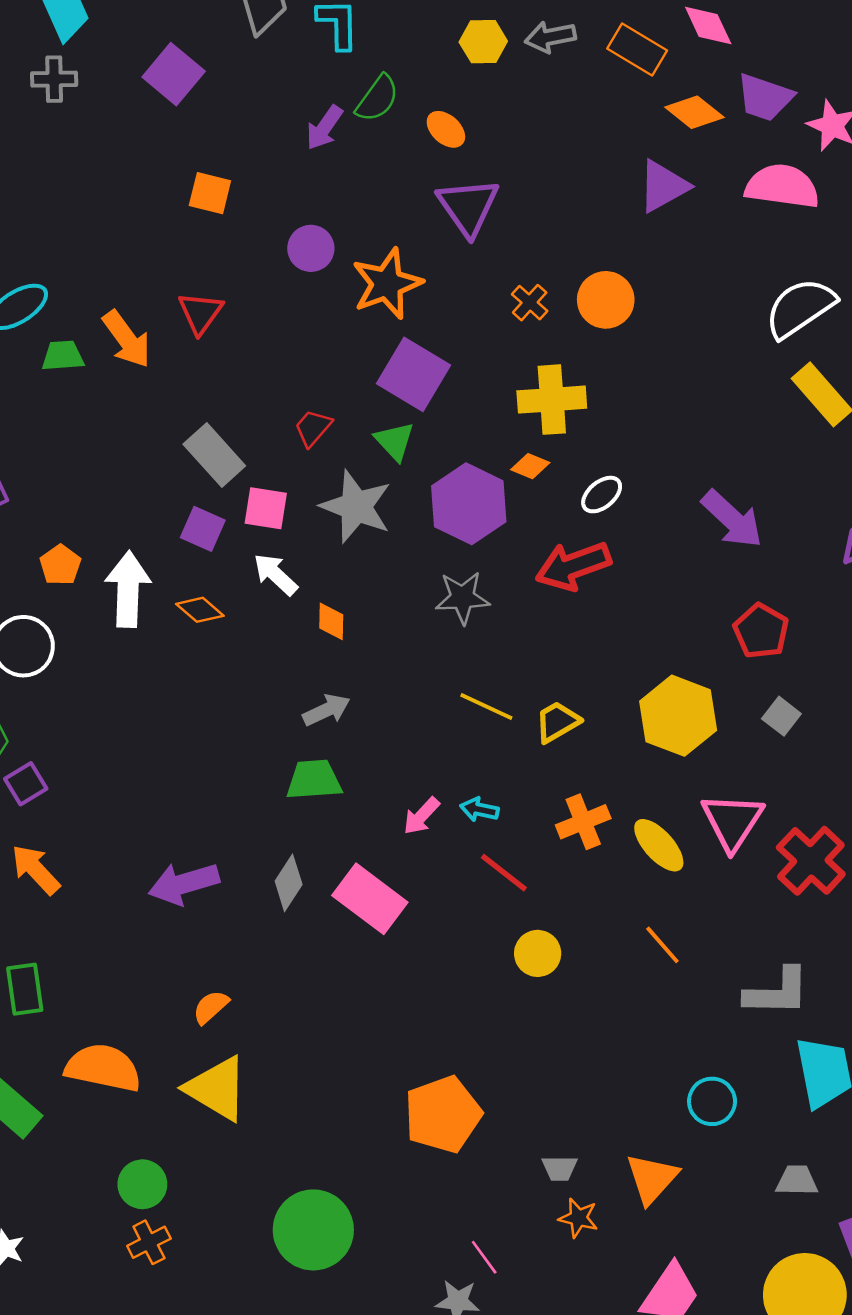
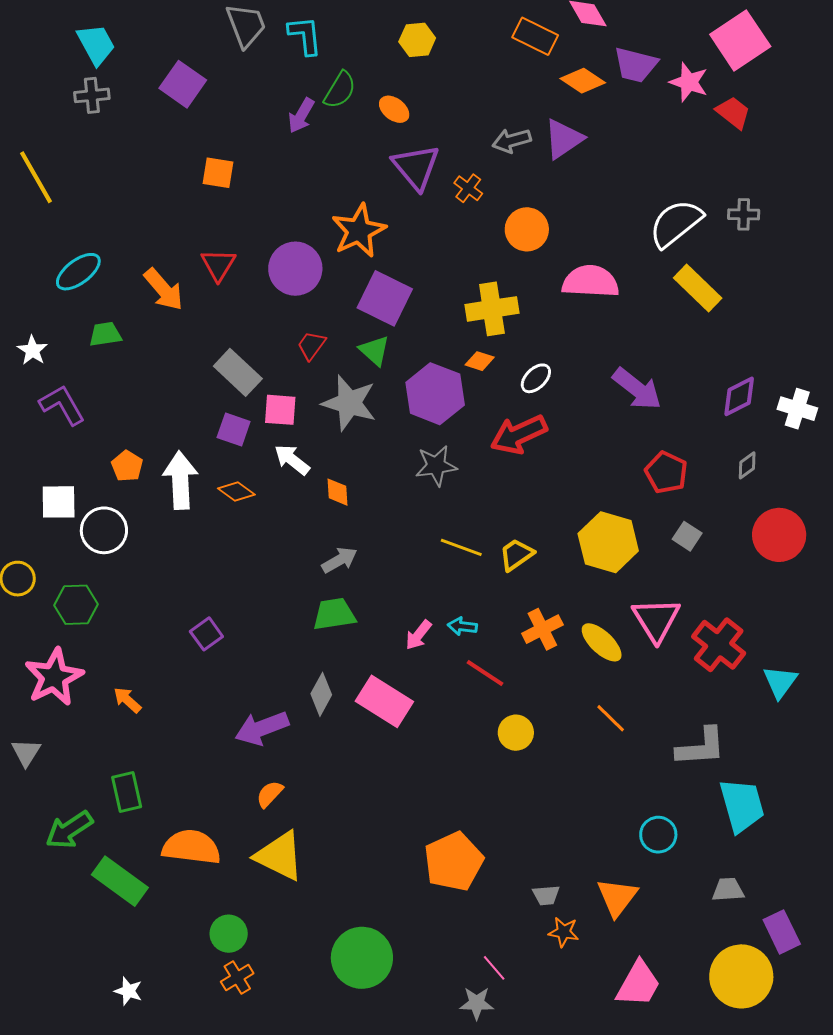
gray arrow: (550, 37) -> (512, 141), moved
pink semicircle: (782, 186) -> (591, 282), moved
purple circle: (311, 248) -> (295, 269), moved, size x1.5
orange cross: (530, 303) -> (468, 188), moved
green trapezoid: (63, 356) -> (105, 334), moved
purple square: (26, 784) -> (206, 634), moved
orange arrow: (36, 869) -> (127, 700), size x0.7
purple arrow: (184, 884) -> (262, 728), moved

